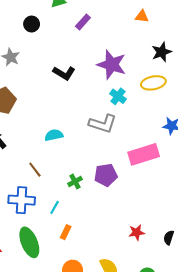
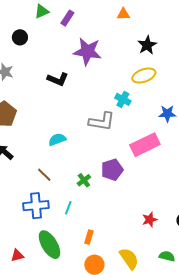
purple rectangle: (83, 22) -> (67, 18), moved
purple star: (112, 65) -> (87, 51), moved
cyan cross: (118, 96) -> (123, 99), moved
orange rectangle: (66, 232) -> (89, 237), moved

